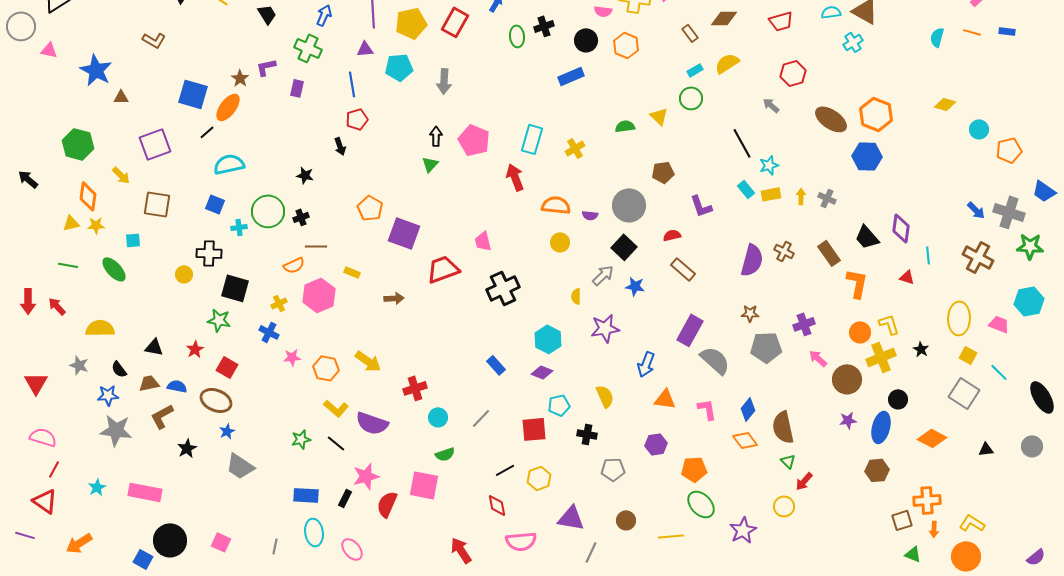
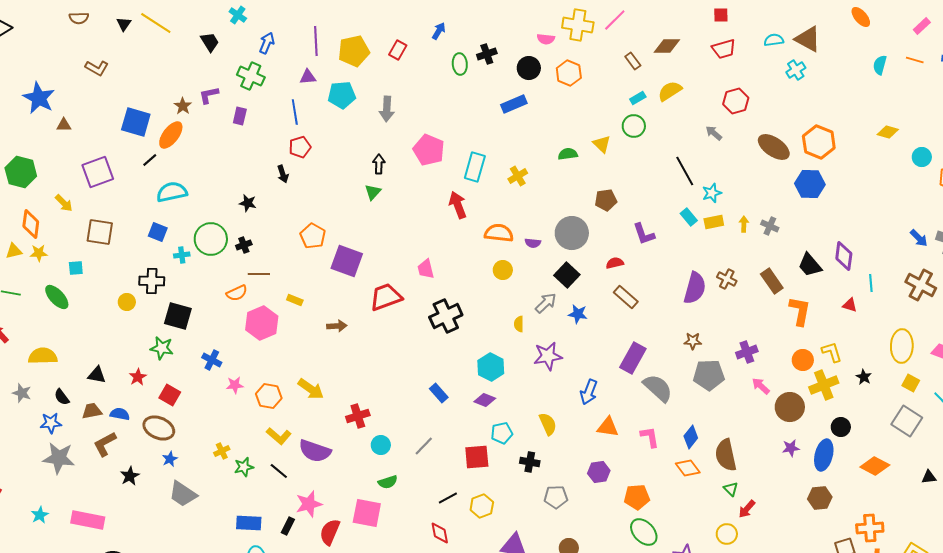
red rectangle: (455, 22) -> (398, 50), size x0.7
pink pentagon: (474, 140) -> (429, 150), moved
yellow cross: (279, 303) -> (222, 451), moved

